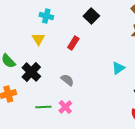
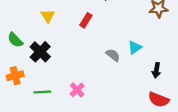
gray semicircle: (67, 80) -> (113, 55), moved
green line: (43, 107) -> (42, 92), moved

